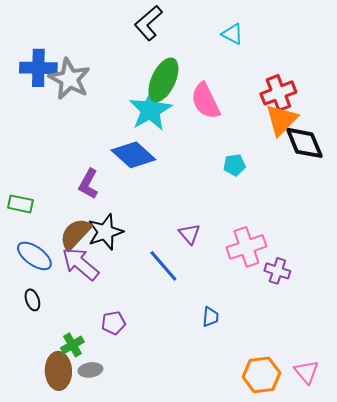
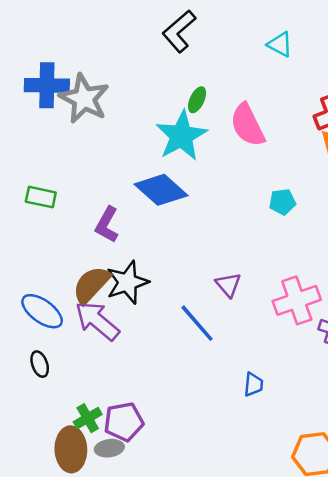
green ellipse: (163, 80) -> (197, 100), size x0.5
green rectangle: (20, 204) -> (41, 197), moved
purple pentagon: (113, 323) -> (124, 422), moved, size x1.4

